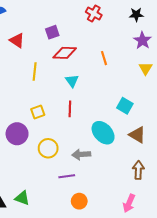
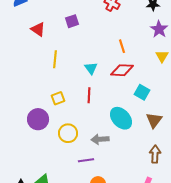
red diamond: (65, 53) -> (122, 70), moved
brown triangle: (137, 135) -> (154, 120), turned 36

